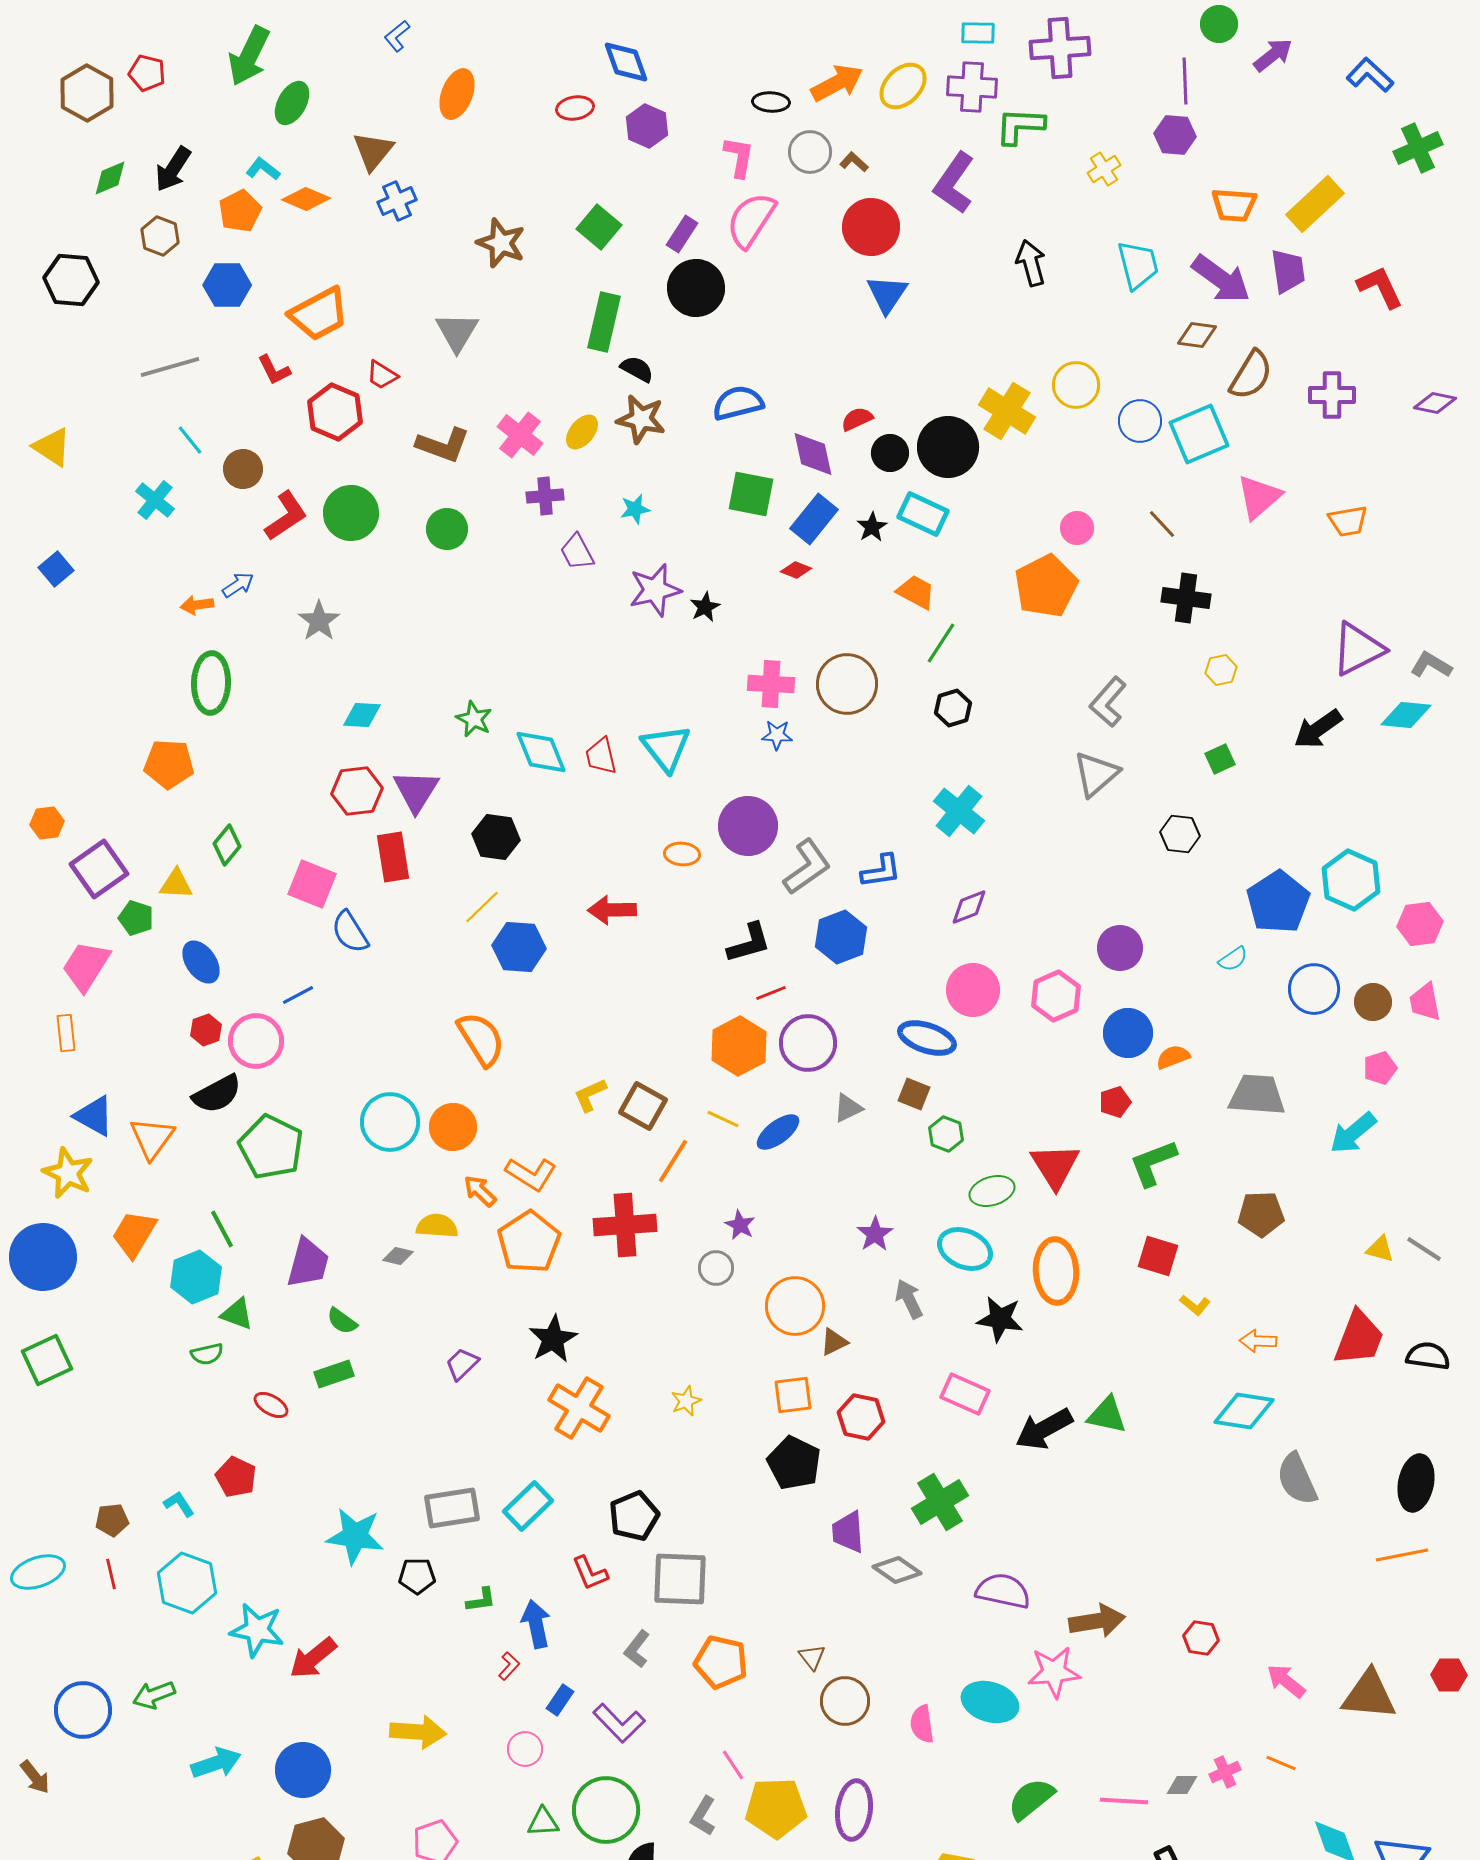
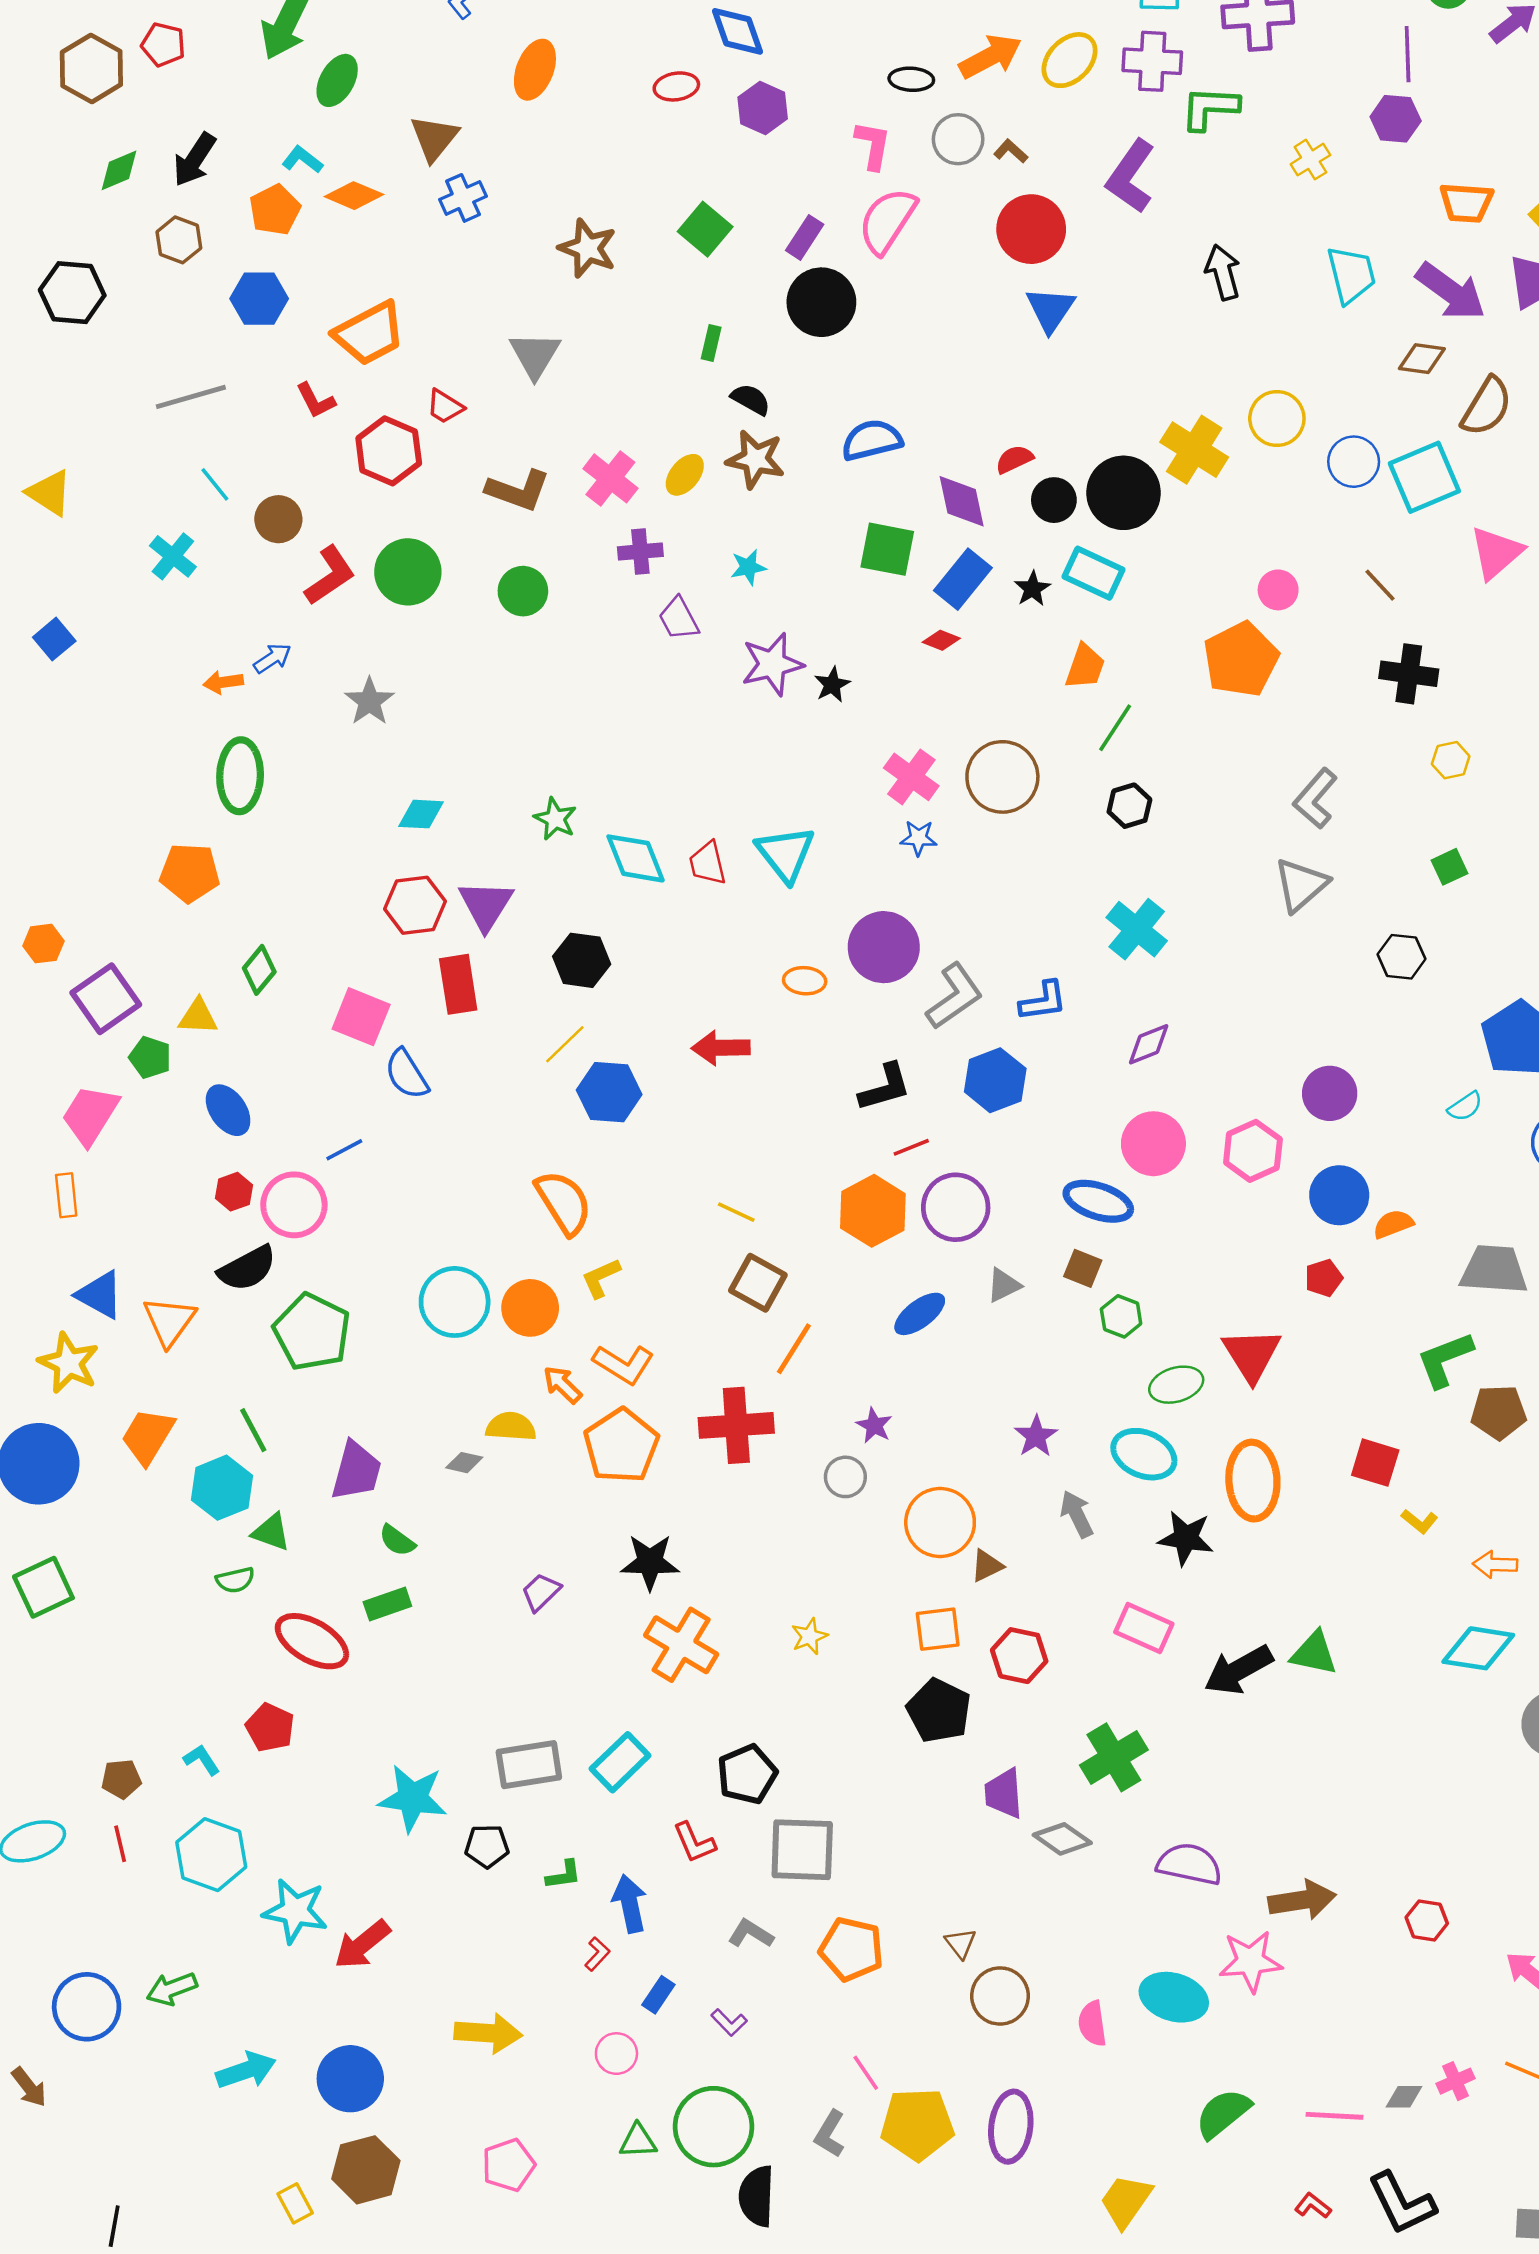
green rectangle: (604, 322) -> (711, 343), size x0.5
orange trapezoid: (916, 592) -> (1085, 667), turned 81
pink cross: (771, 684) -> (911, 777), turned 33
yellow L-shape: (590, 1095) -> (601, 1278), moved
yellow line: (723, 1119) -> (736, 1212), moved
green L-shape: (1153, 1163) -> (1445, 1359), moved
black star: (553, 1339) -> (650, 1562), turned 30
red ellipse: (271, 1405) -> (312, 1641), size x1.8
gray L-shape: (637, 1649) -> (751, 1934), turned 84
purple L-shape: (619, 1723) -> (729, 2022), size x0.6

